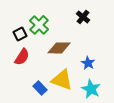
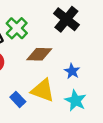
black cross: (83, 17) -> (66, 19), size x1.6

